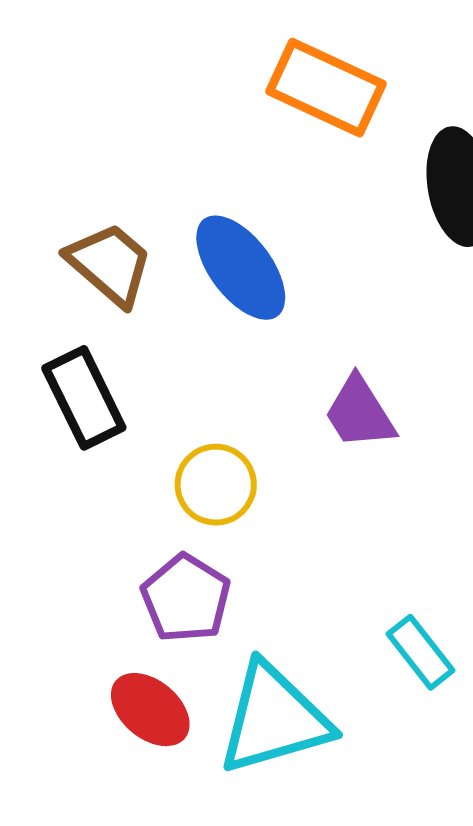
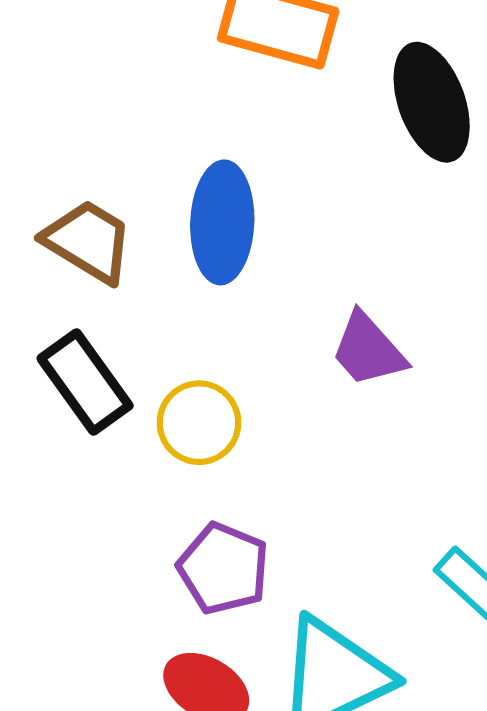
blue ellipse: (241, 268) -> (222, 222), turned 49
yellow circle: (216, 485) -> (199, 423), moved

